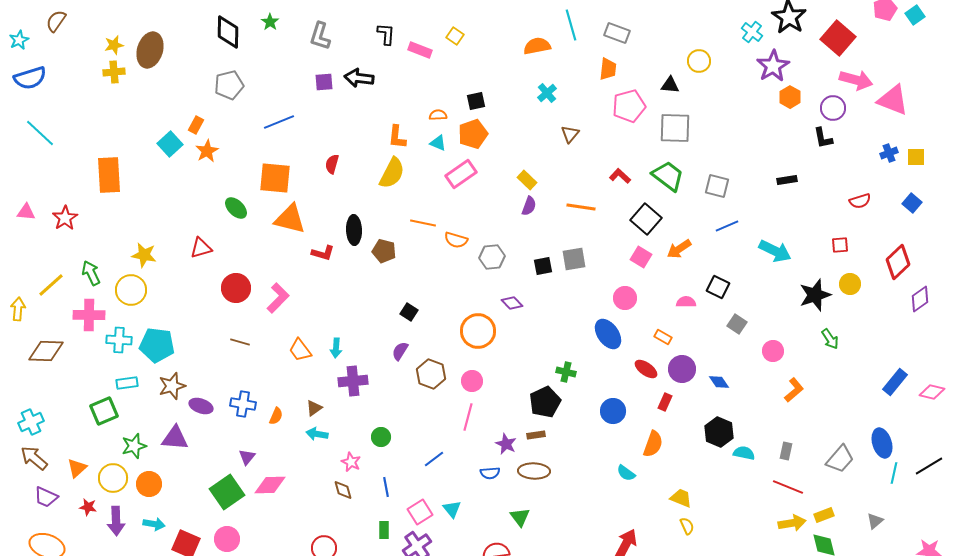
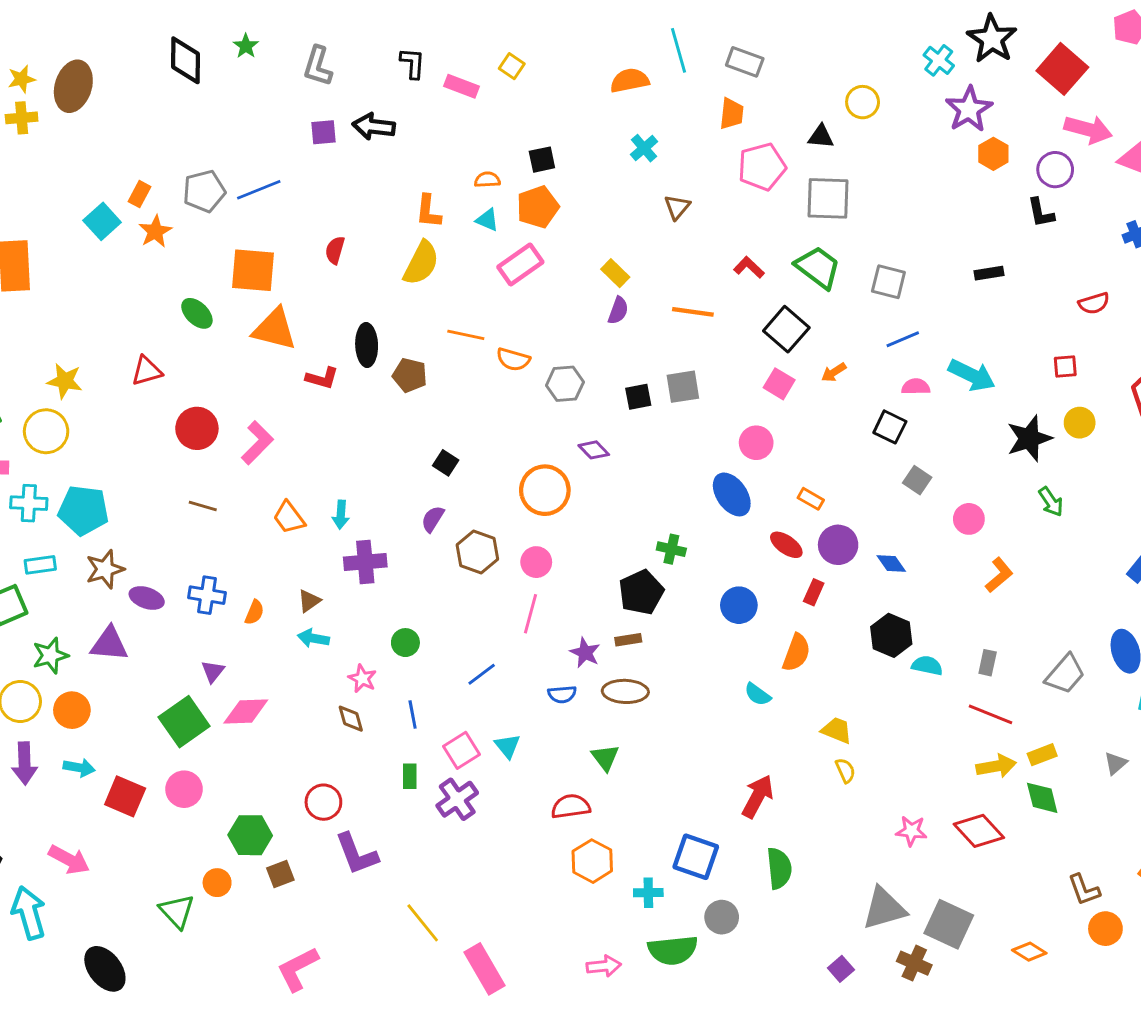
gray pentagon: (229, 85) -> (204, 191), moved
orange arrow: (679, 249) -> (834, 372), size x0.7
pink semicircle: (686, 302) -> (916, 387), moved

